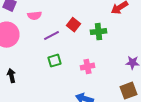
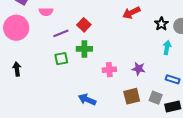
green cross: (98, 32) -> (84, 49), moved
pink cross: (87, 67) -> (109, 70), moved

